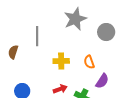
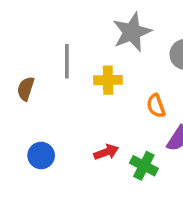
yellow cross: (61, 61) -> (108, 80), moved

